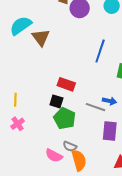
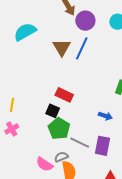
brown triangle: (41, 37) -> (62, 47), moved
blue line: (100, 51) -> (82, 48), moved
gray line: (95, 107) -> (80, 143), moved
gray semicircle: (70, 146) -> (61, 157), turned 128

